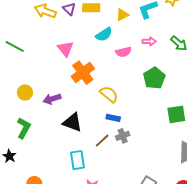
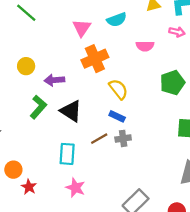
cyan semicircle: (104, 34) -> (117, 20), moved
pink arrow: (149, 41) -> (177, 32), moved
green L-shape: (24, 128) -> (38, 107), moved

